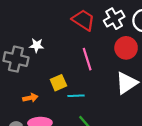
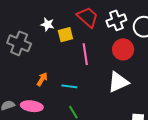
white star: (37, 45) -> (47, 24), moved
yellow square: (58, 83) -> (65, 35), moved
orange arrow: (30, 98) -> (42, 79), moved, turned -56

